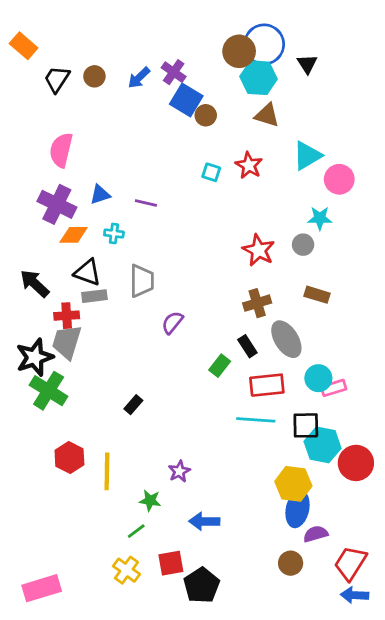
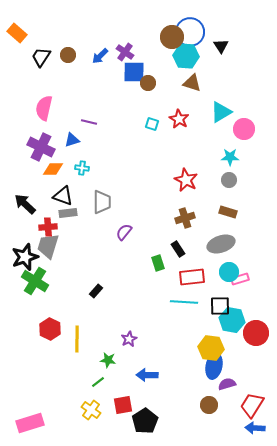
blue square: (186, 100) -> (134, 72), turned -30
purple line: (146, 203) -> (89, 122), moved
gray circle: (303, 245) -> (229, 180), moved
gray ellipse: (286, 339) -> (221, 244), moved, turned -76
green rectangle: (220, 366) -> (158, 263), turned -56

